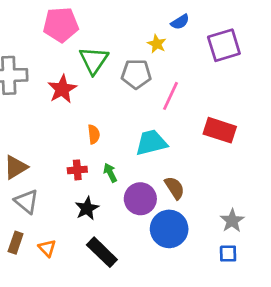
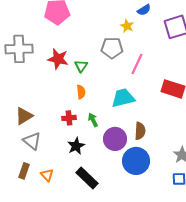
green triangle: (94, 60) -> (81, 66), moved, size x0.6
red star: (62, 89) -> (58, 59), turned -30
brown semicircle: (175, 188) -> (140, 131), turned 36

